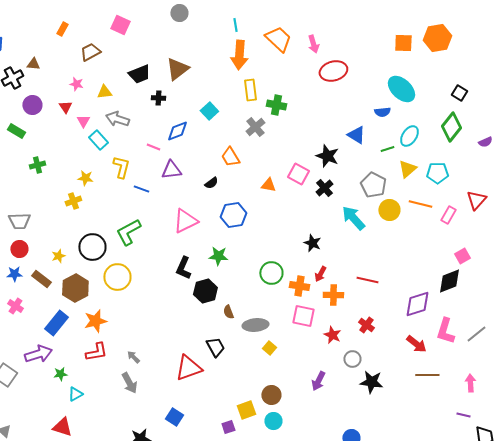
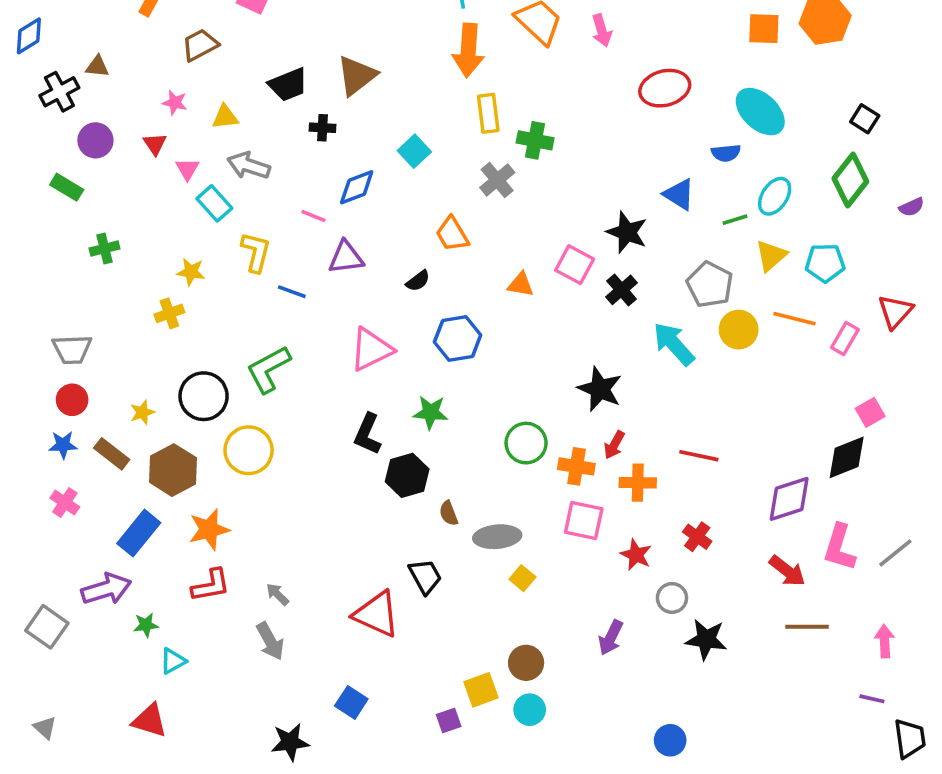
red ellipse: (333, 71) -> (665, 88), moved
black star: (312, 243) -> (600, 389), size x1.4
red triangle: (188, 368) -> (377, 614), turned 44

